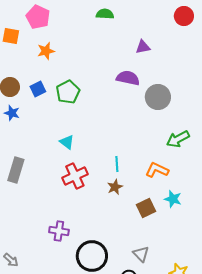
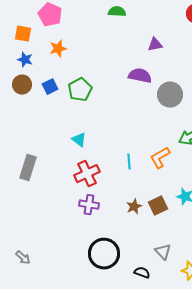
blue star: (12, 113) -> (25, 60), moved
orange L-shape: (157, 170) -> (160, 158), moved, turned -55
brown star: (115, 187) -> (134, 207), moved
purple cross: (59, 231) -> (89, 205), moved
gray triangle: (141, 254) -> (163, 252), moved

